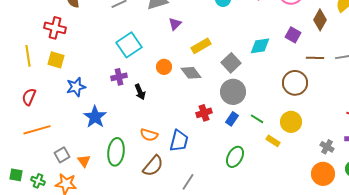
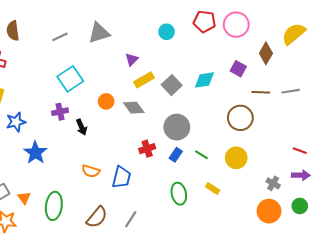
purple triangle: (175, 24) -> (132, 59), moved
gray square: (231, 63) -> (172, 85), moved
yellow rectangle: (273, 141) -> (213, 189), moved
green ellipse: (116, 152) -> (54, 206), moved
green ellipse: (235, 157) -> (179, 194), turned -40
brown semicircle: (153, 166) -> (97, 217), moved

